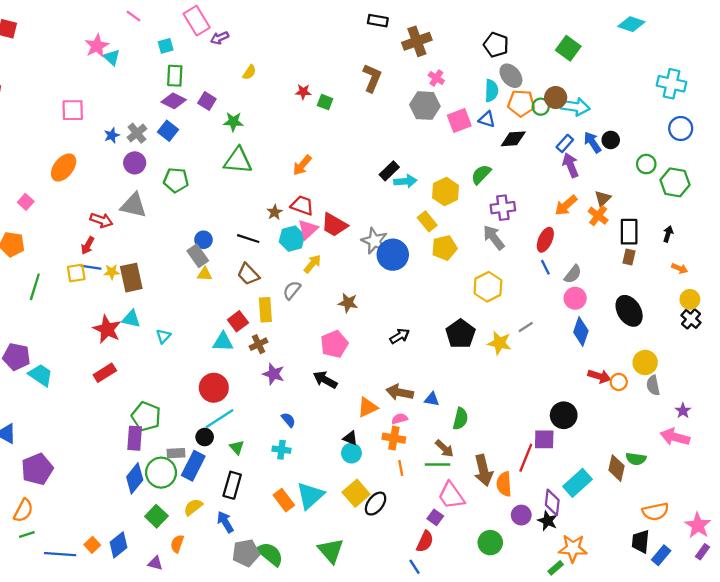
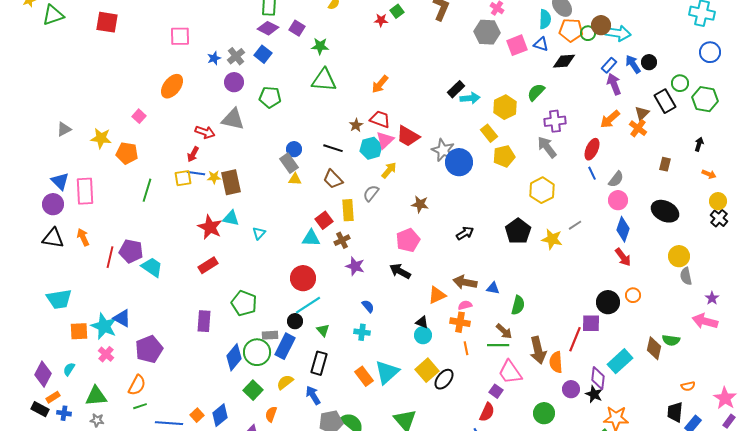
green square: (325, 102) -> (397, 11), moved, turned 32
black rectangle: (629, 232) -> (665, 101), moved, turned -30
black ellipse: (629, 311) -> (665, 211), turned -32
red arrow: (599, 376) -> (623, 257), moved, turned 36
orange circle: (619, 382) -> (633, 295), moved
purple rectangle: (135, 438) -> (204, 321), moved
orange semicircle: (655, 512) -> (688, 386), size x0.6

